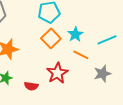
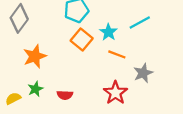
cyan line: (107, 40) -> (140, 22), moved
red star: (57, 73) -> (115, 93), moved

